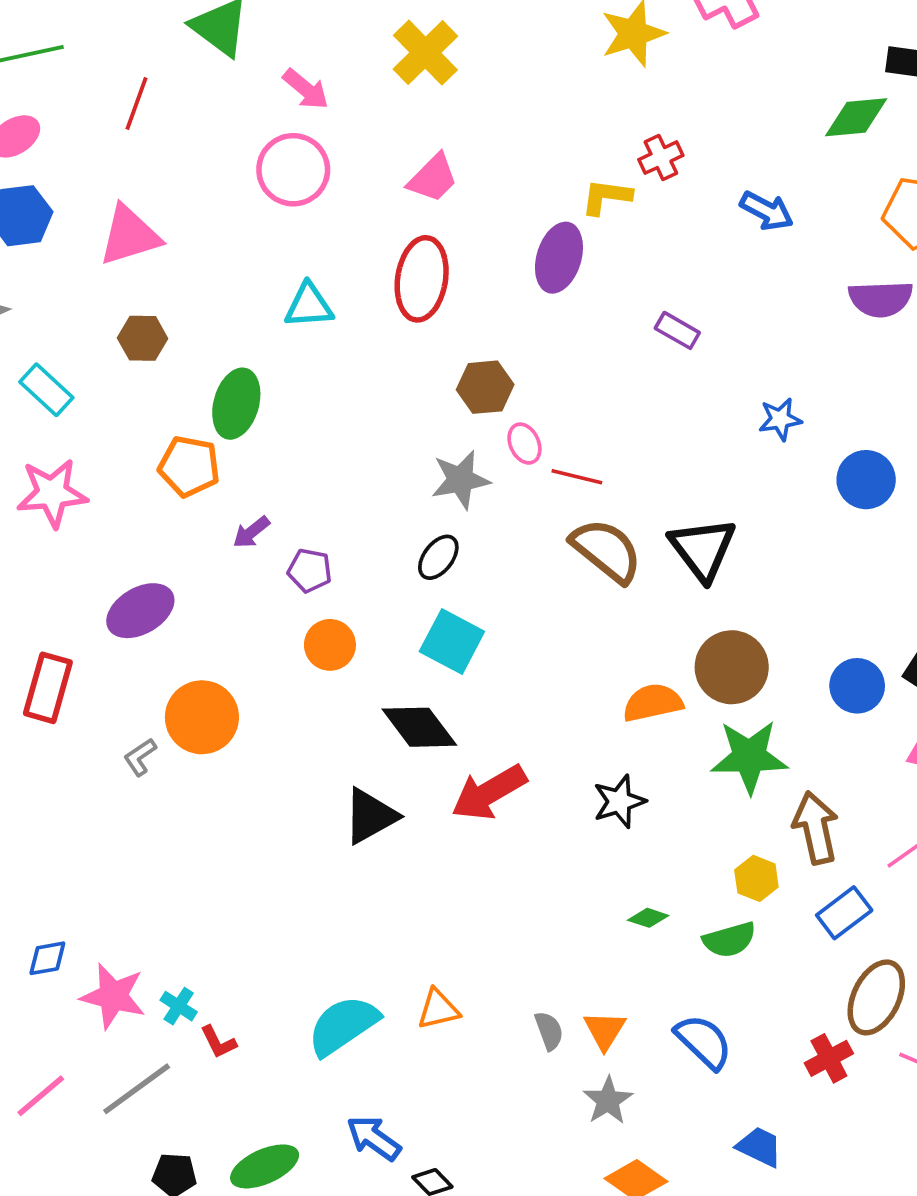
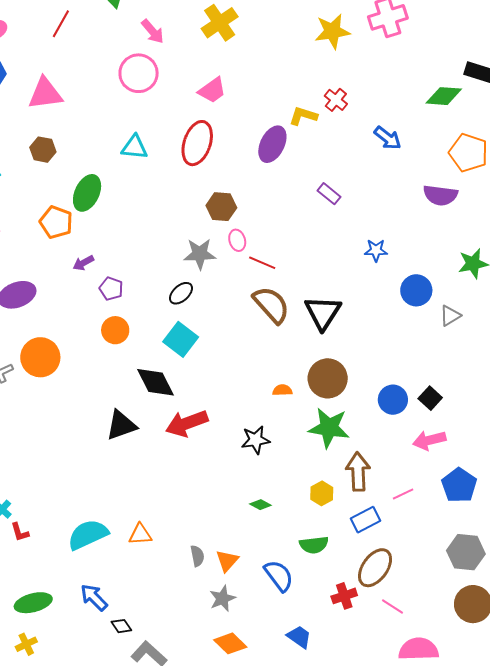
red cross: (661, 158) -> (336, 100), turned -35
orange semicircle: (653, 703) -> (282, 390), size x0.6
green semicircle: (729, 940) -> (314, 545), moved

